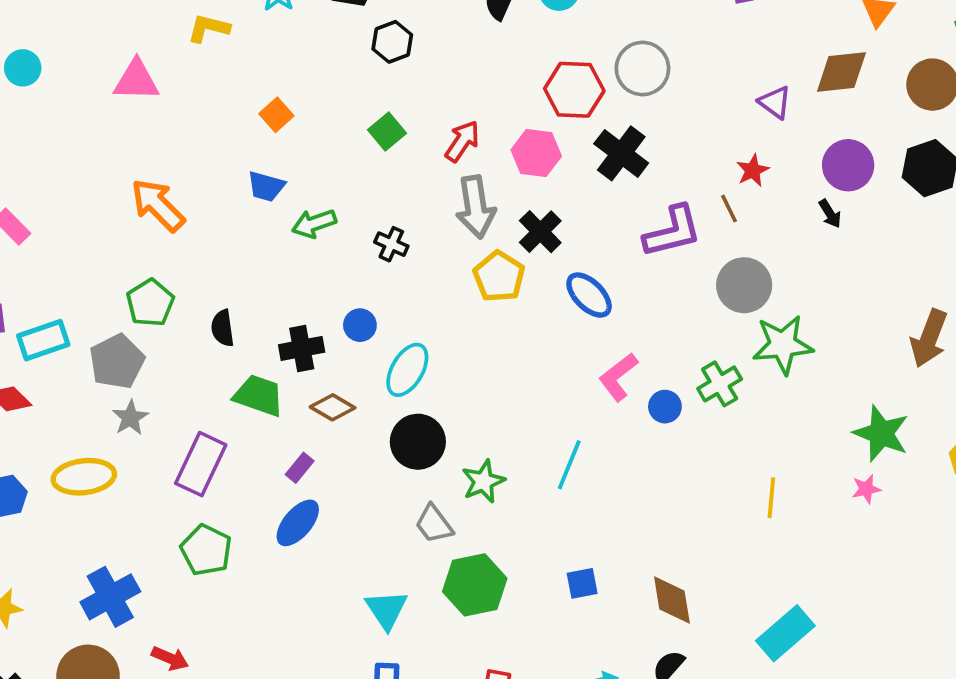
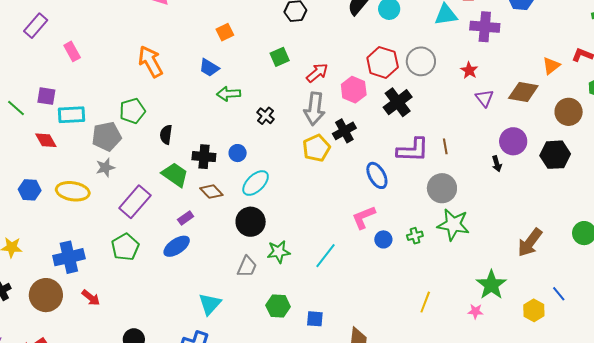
red star: (753, 170) -> (469, 70), moved, turned -30
blue ellipse: (589, 295) -> (377, 175), moved
green cross: (720, 384) -> (415, 236), size x0.7
gray trapezoid: (434, 524) -> (247, 267), turned -135
green hexagon: (475, 585) -> (278, 306), moved, size x0.7

